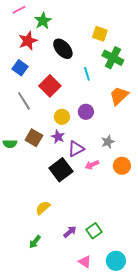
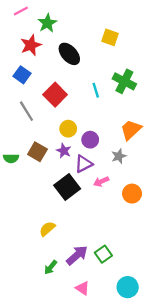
green cross: (113, 58) -> (124, 81), moved
cyan line: (87, 74) -> (96, 90), moved
orange trapezoid: (119, 96) -> (131, 130), moved
purple circle: (86, 112) -> (90, 140), moved
orange circle: (122, 166) -> (132, 194), moved
purple arrow: (70, 232) -> (77, 255), size x1.5
green arrow: (35, 242) -> (51, 267), moved
pink triangle: (85, 262) -> (83, 288), moved

